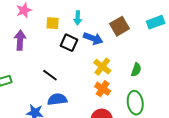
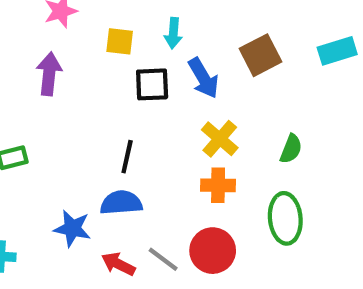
blue arrow: (93, 38) -> (204, 78), turned 36
black square: (69, 43) -> (152, 84), turned -30
black line: (50, 75) -> (127, 157), moved, turned 63
orange cross: (103, 89) -> (218, 185), turned -35

